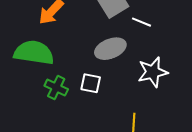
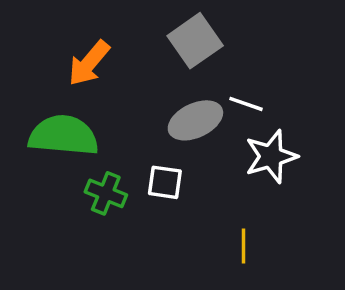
white line: (142, 22) -> (246, 104), moved

